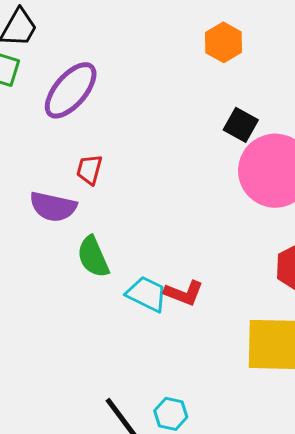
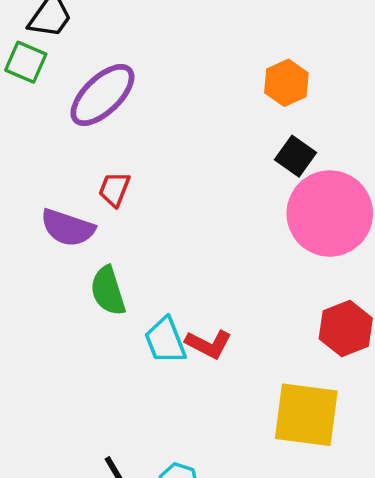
orange hexagon: (224, 42) -> (286, 83), moved
cyan trapezoid: (147, 294) -> (165, 341), turned -144

